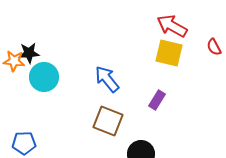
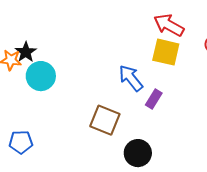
black star: (29, 53) -> (26, 52), turned -30
blue arrow: (107, 79) -> (131, 78), moved

